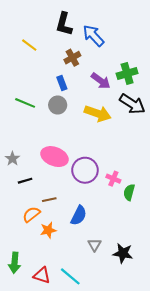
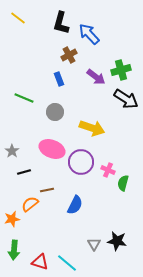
yellow line: (29, 45) -> (18, 18), moved
gray circle: (58, 105) -> (55, 112), moved
yellow arrow: (98, 113) -> (92, 128), moved
orange star: (48, 230) -> (12, 219), moved
gray triangle: (94, 245) -> (94, 244), moved

